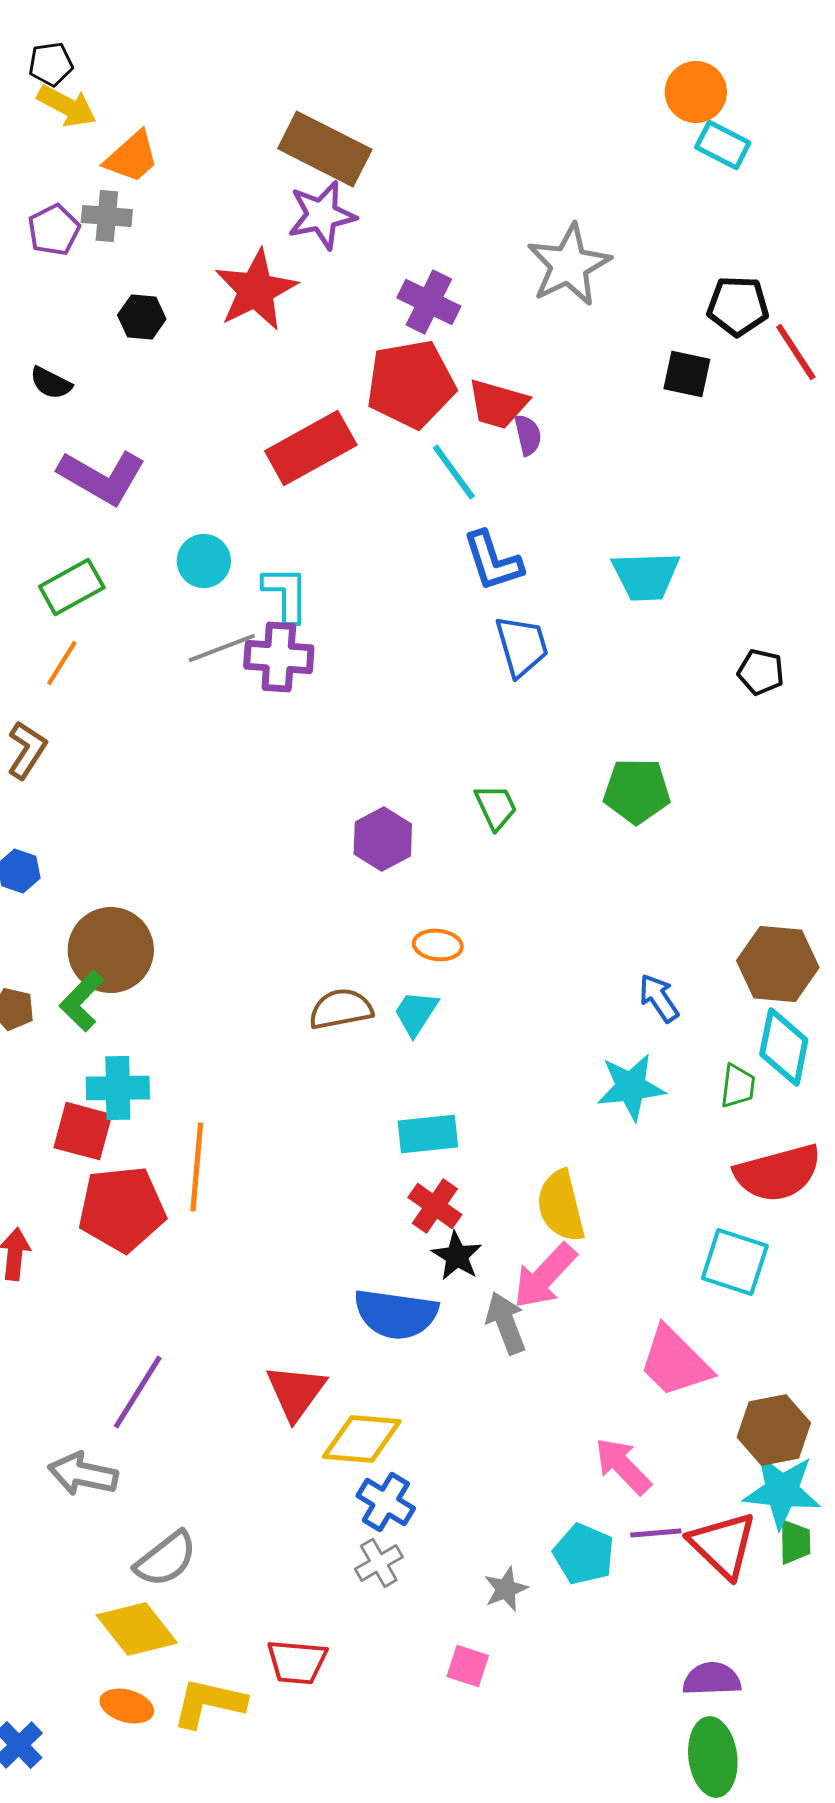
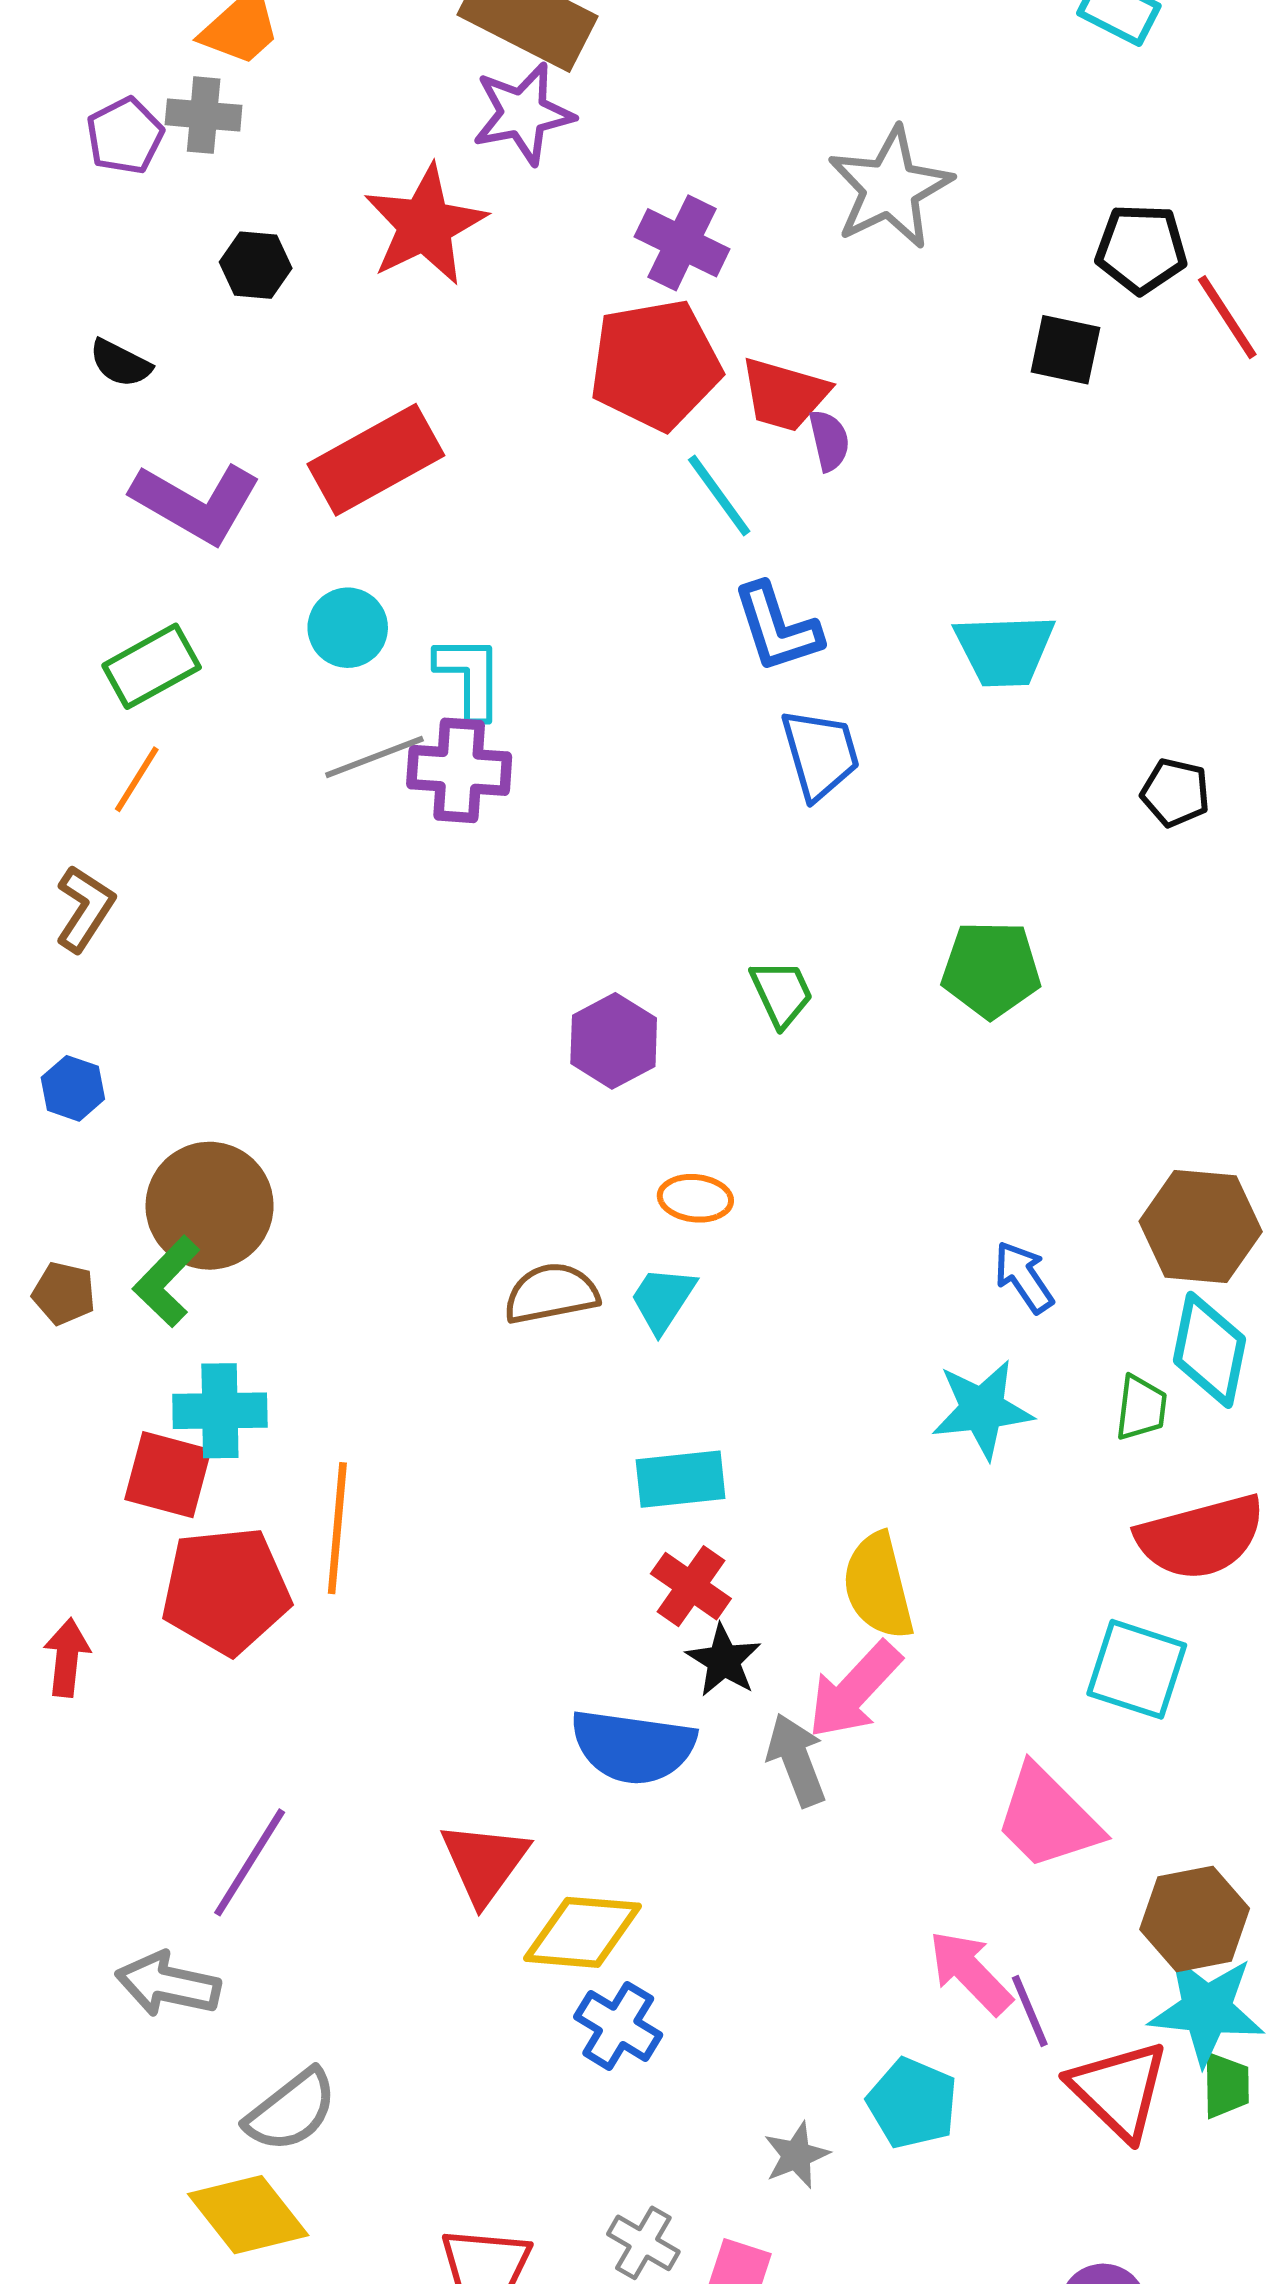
red rectangle: (311, 448) -> (376, 460), moved
purple line: (656, 1533) -> (1030, 2011), moved, turned 72
gray cross: (379, 1563) -> (643, 2243), moved, turned -30

